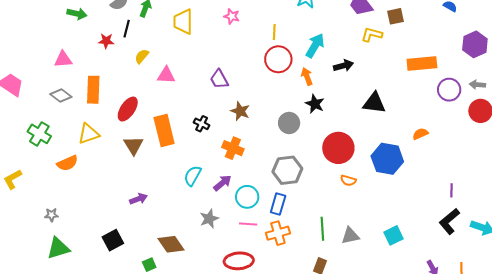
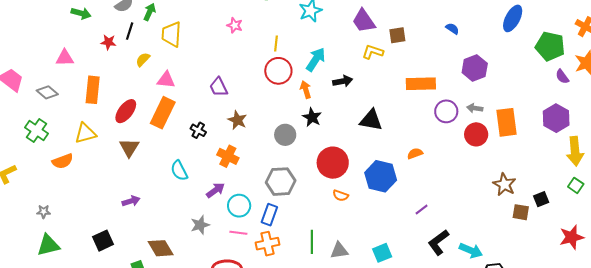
yellow trapezoid: (183, 22) -> (171, 34), moved
gray diamond: (61, 96) -> (47, 92), moved
orange rectangle: (164, 130) -> (163, 113), moved, turned 36
cyan semicircle: (193, 176) -> (179, 171), moved, turned -60
purple line: (451, 190) -> (422, 209), moved, turned 48

